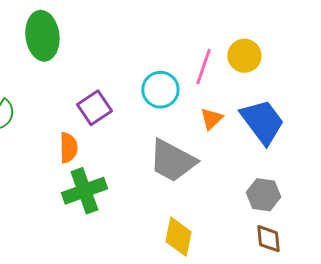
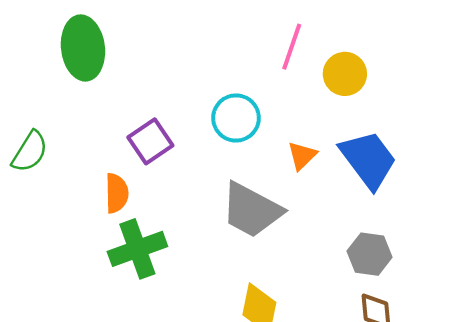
pink line: (203, 67) -> (292, 47), moved

